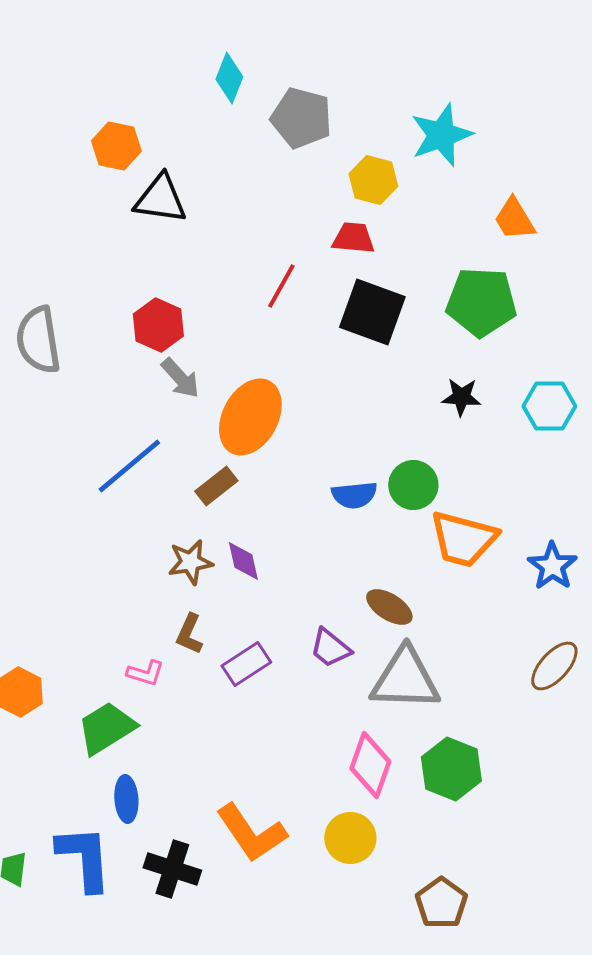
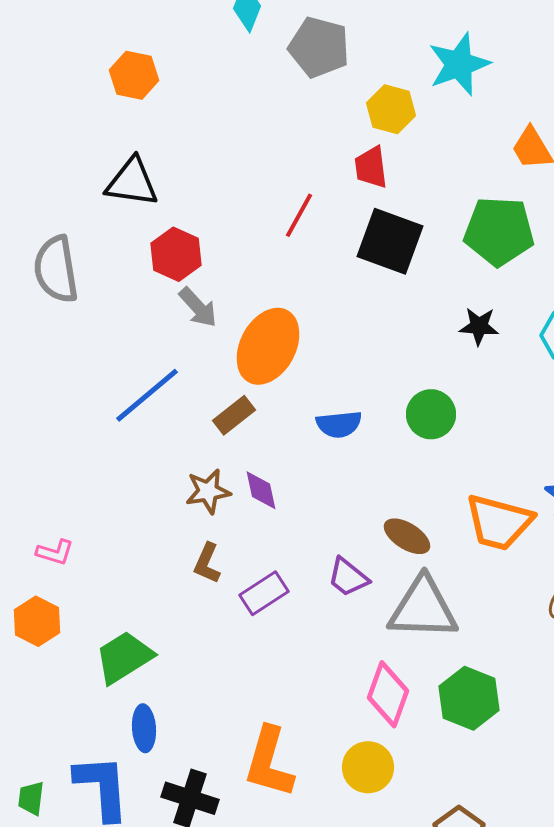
black triangle: (160, 199) -> (132, 182), moved
red trapezoid: (353, 238) -> (371, 167), turned -102
blue semicircle: (354, 495) -> (339, 424), moved
orange trapezoid: (463, 539) -> (499, 522), moved
pink L-shape: (145, 673) -> (55, 552), moved
orange L-shape: (251, 833) -> (269, 762), turned 50

